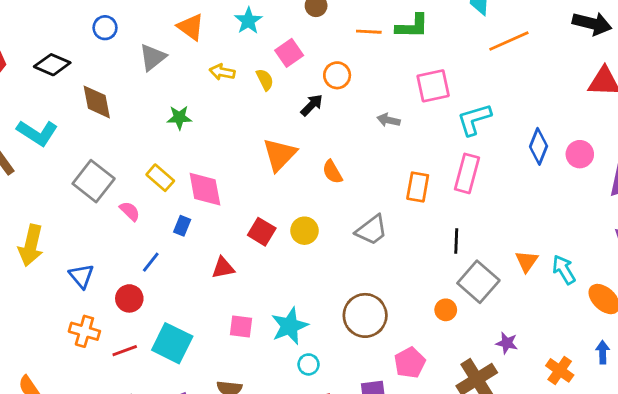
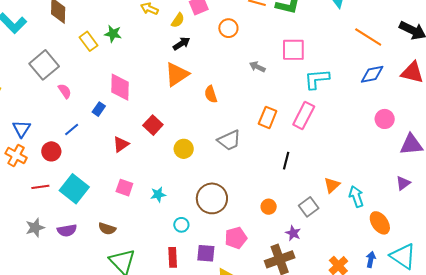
orange line: (509, 41) -> (368, 37), moved, turned 44
yellow semicircle: (265, 80) -> (178, 20), turned 49
black arrow: (312, 105) -> (182, 44), moved
blue diamond: (539, 146) -> (372, 74), moved, turned 45
yellow rectangle: (160, 178) -> (89, 41), moved
yellow circle: (304, 231) -> (184, 149), moved
red triangle: (223, 268) -> (121, 144), turned -36
gray square: (478, 282) -> (309, 207), moved, size x0.7
cyan star: (290, 326) -> (158, 194), size x0.6
orange cross: (84, 331) -> (16, 155), moved
purple star: (507, 343) -> (293, 233), moved
cyan circle: (309, 364) -> (181, 225), moved

